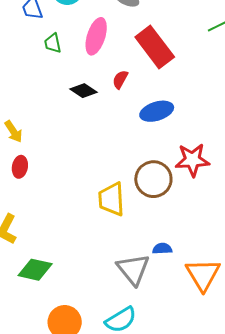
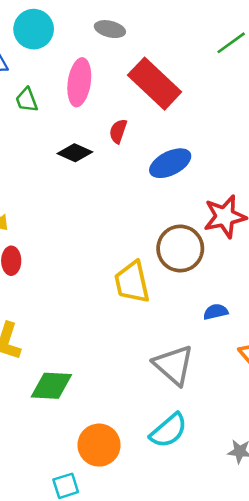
blue semicircle: (162, 249) -> (216, 312), moved

